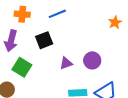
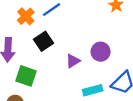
orange cross: (22, 14) -> (26, 16), moved, turned -35

